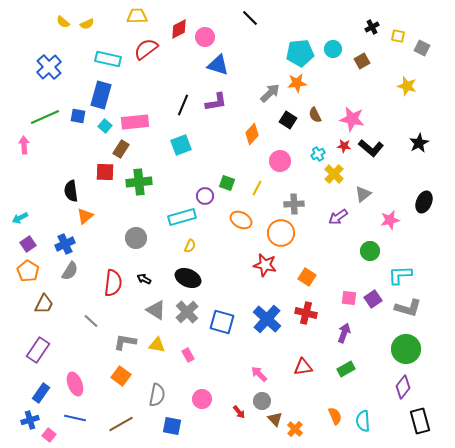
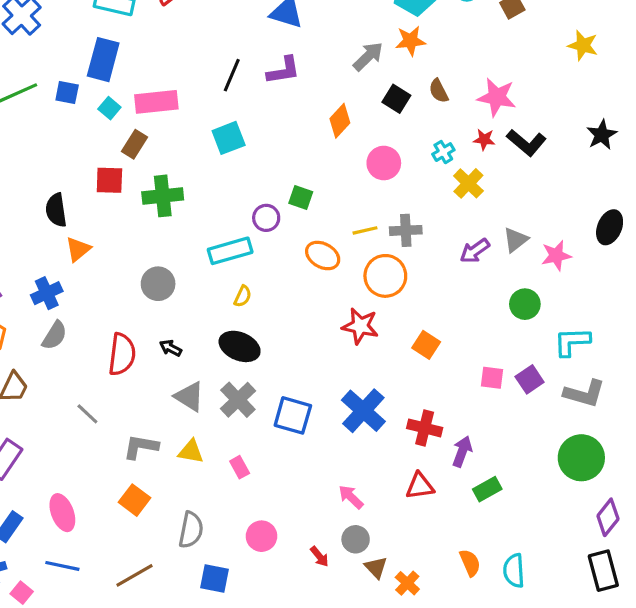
yellow line: (257, 188) -> (365, 230), moved, turned 49
gray triangle: (363, 194) -> (515, 240), moved
red cross: (306, 313) -> (425, 428), moved
purple arrow: (344, 333) -> (462, 451), moved
purple diamond: (403, 387) -> (608, 517), moved

